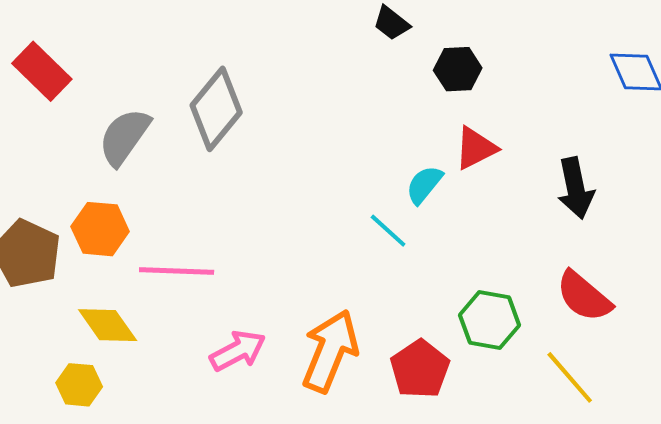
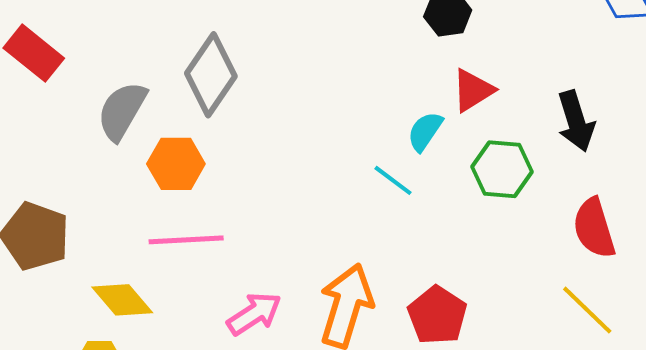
orange hexagon: (100, 229) -> (176, 164), moved
red semicircle: (584, 296) -> (594, 228), turned 38
green hexagon: (489, 320) -> (502, 169), moved

